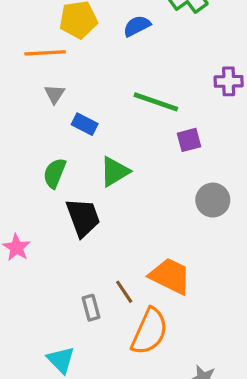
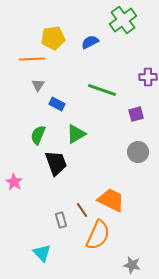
purple square: (189, 140) -> (136, 114), moved

